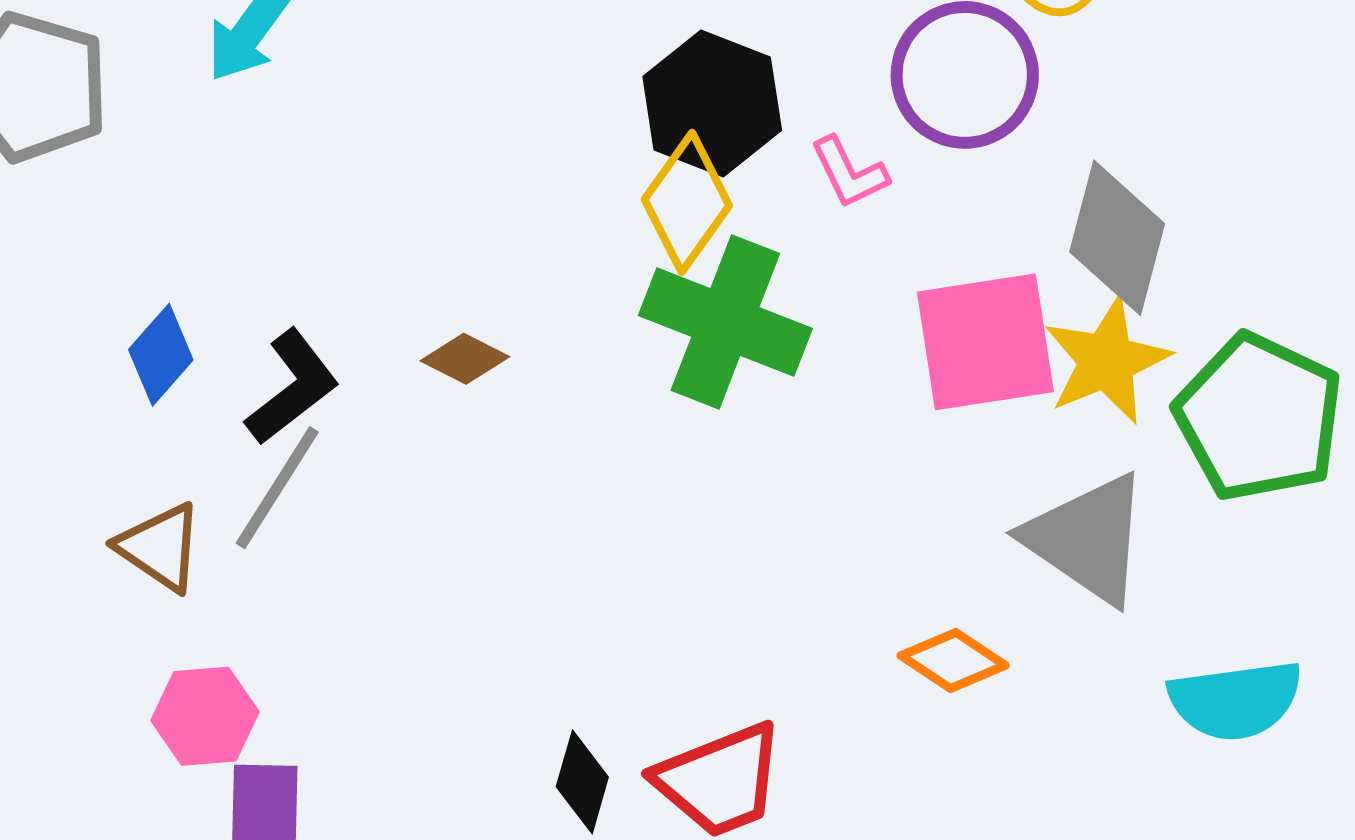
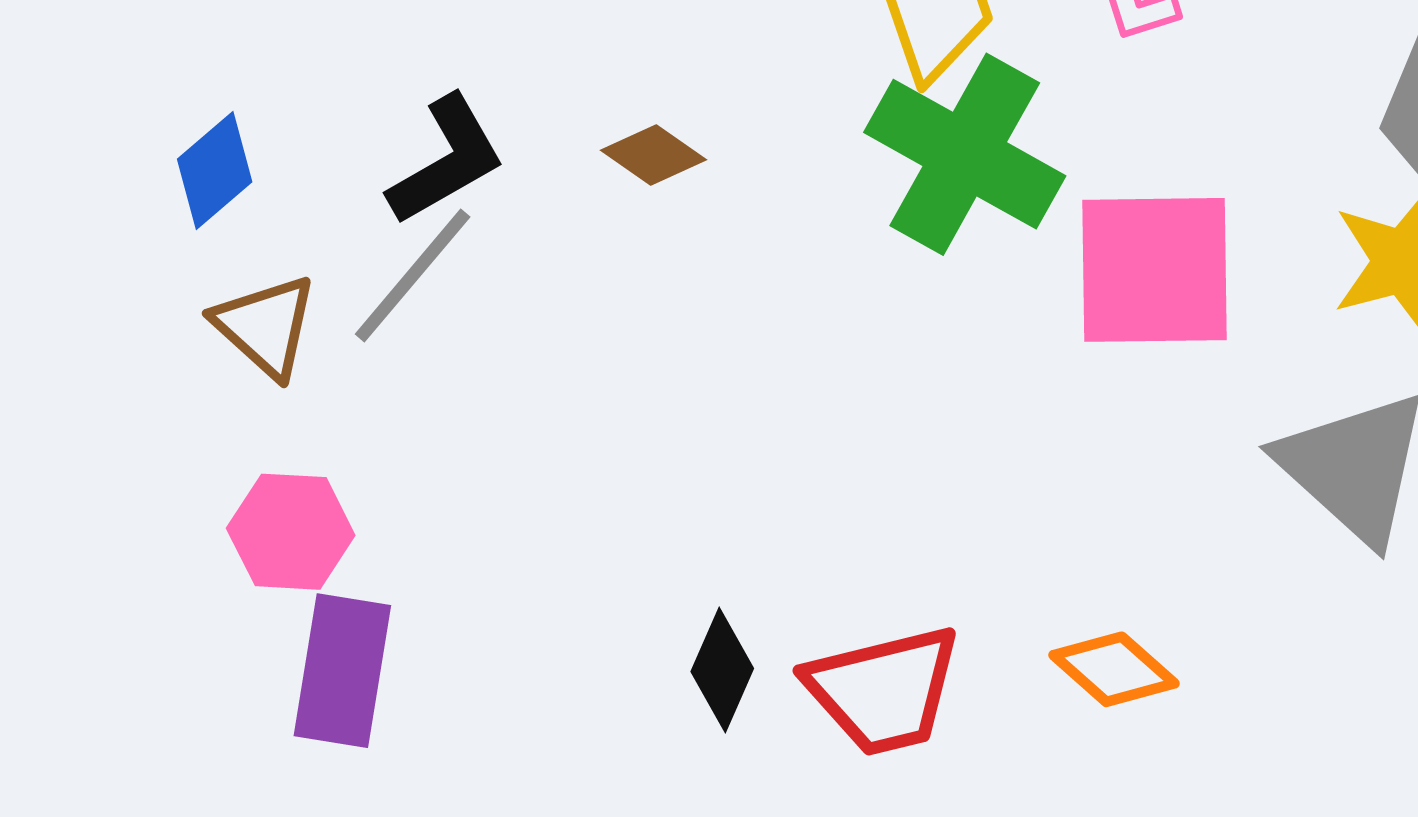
pink square: (985, 342) -> (1155, 270), moved
blue diamond: (161, 355) -> (215, 171), moved
orange diamond: (953, 660) -> (1114, 669), moved

